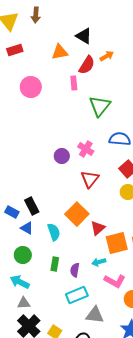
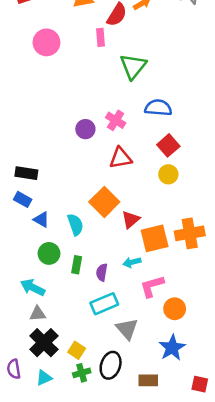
red triangle: (90, 179) -> (121, 158), turned 42
black rectangle: (32, 206) -> (26, 173), moved, turned -54
green circle: (23, 255) -> (49, 253), moved
pink L-shape: (115, 281) -> (152, 286), turned 135
gray triangle: (95, 315) -> (127, 329), turned 42

